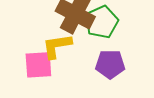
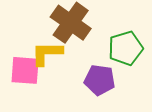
green pentagon: (102, 22) -> (126, 48), moved

